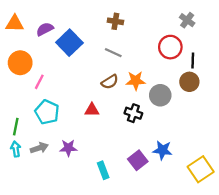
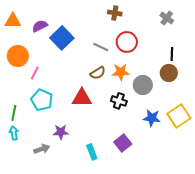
brown cross: (115, 21) -> (115, 13), moved
red circle: (170, 47) -> (127, 42), moved
red triangle: (92, 110) -> (82, 98), size x1.5
gray arrow: (39, 148) -> (42, 149), moved
blue star: (162, 150) -> (152, 118), moved
yellow square: (201, 169) -> (179, 116), moved

